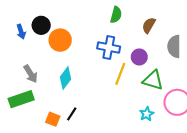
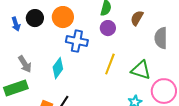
orange circle: (60, 40) -> (63, 17), moved
blue cross: (109, 47) -> (77, 41), moved
purple circle: (139, 57) -> (108, 28), moved

